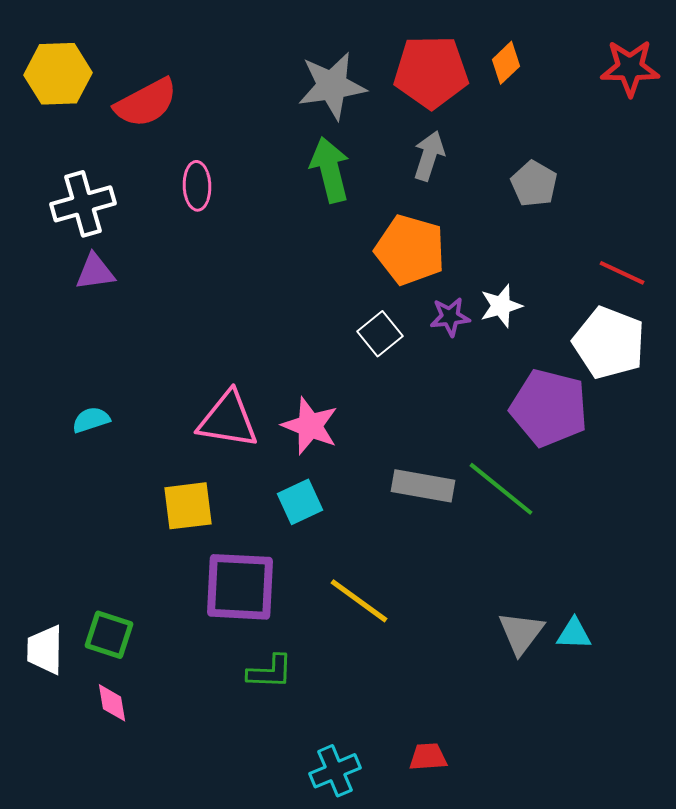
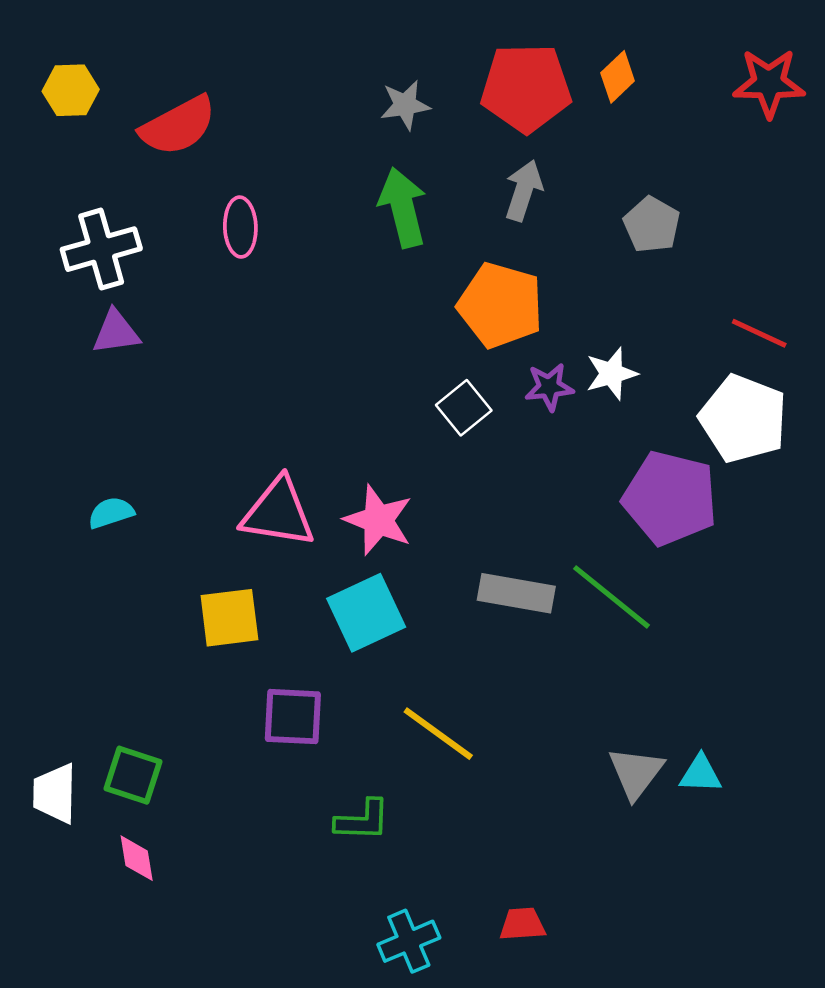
yellow hexagon: (58, 74) -> (71, 90), size x0.7
gray star: (332, 86) -> (405, 105), size x0.6
cyan square: (300, 502) -> (366, 613), size x1.4
purple square: (240, 587) -> (293, 717), size x0.7
green L-shape: (270, 672) -> (362, 820), moved

